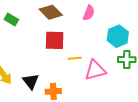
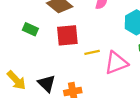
green rectangle: (11, 19) -> (30, 29), moved

